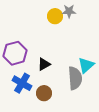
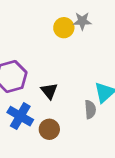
black triangle: (44, 64) -> (49, 91), turned -40
gray semicircle: (75, 78) -> (90, 109), size x0.6

